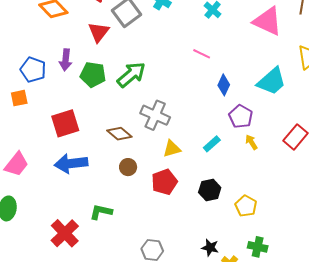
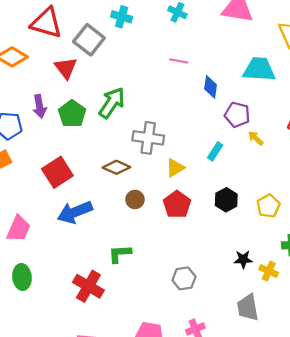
green pentagon: (93, 75) -> (72, 114), turned -30
cyan trapezoid: (272, 81) -> (259, 69), turned -120
yellow pentagon: (246, 206) -> (268, 206), turned 30

